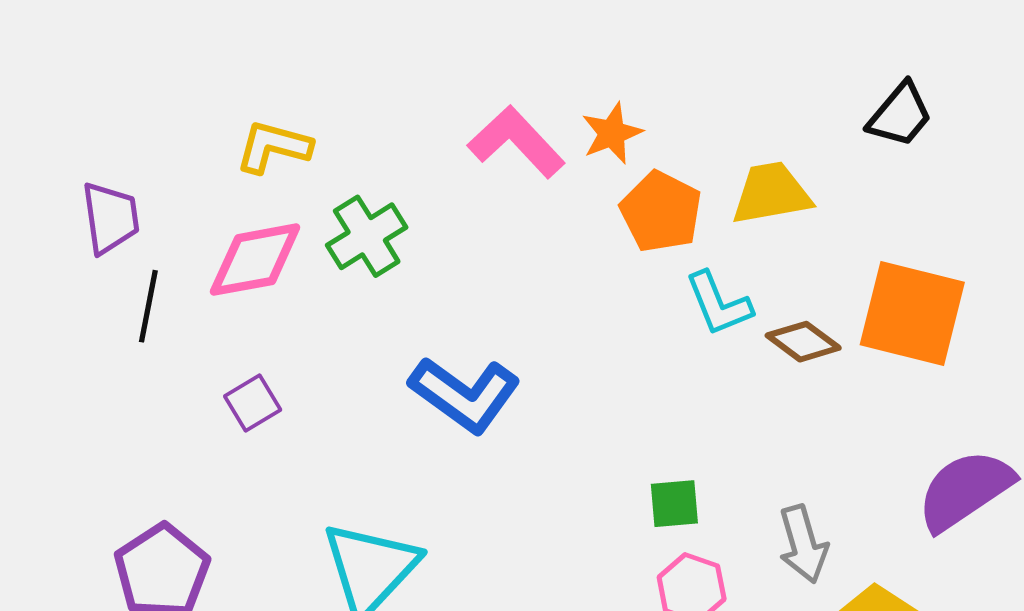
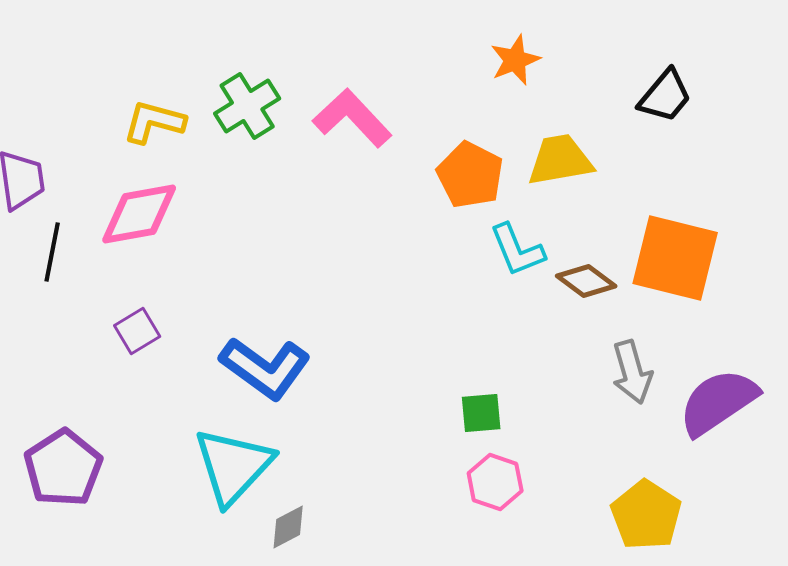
orange star: (612, 133) -> (515, 60), moved
green cross: (367, 236) -> (247, 106), moved
blue L-shape: (465, 394) -> (265, 368), moved
gray arrow: (803, 544) -> (632, 372), moved

